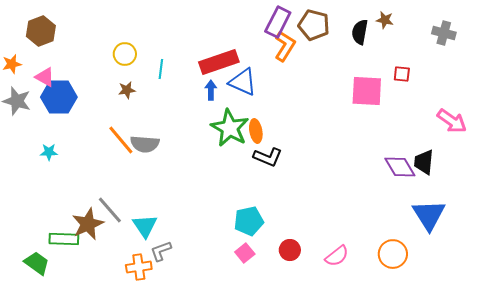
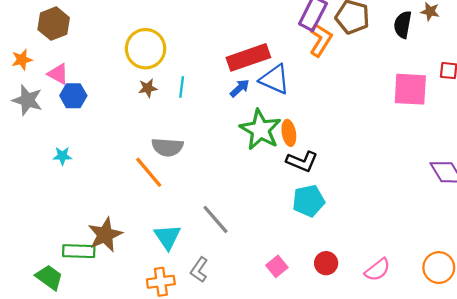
yellow circle: (125, 54) -> (146, 49), size x1.6
cyan line: (161, 69) -> (182, 87), moved
blue arrow: (211, 90) -> (240, 88), turned 48
blue hexagon: (59, 97) -> (73, 96), size x0.7
orange line: (121, 140) -> (149, 172), moved
gray line: (110, 210) -> (216, 219), moved
cyan pentagon: (249, 221) -> (309, 201), moved
gray L-shape: (161, 251) -> (199, 270), moved, turned -35

